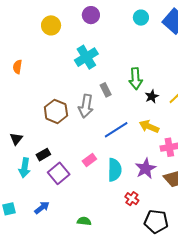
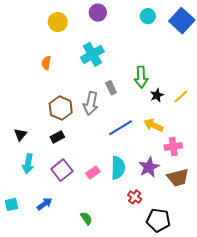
orange semicircle: (17, 67) -> (46, 63), moved
black rectangle: (43, 155) -> (57, 137), moved
pink rectangle: (89, 160) -> (93, 172), moved
green semicircle: (84, 221) -> (86, 218), turned 48

